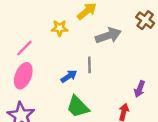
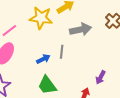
yellow star: (60, 28) -> (41, 18), size x1.6

